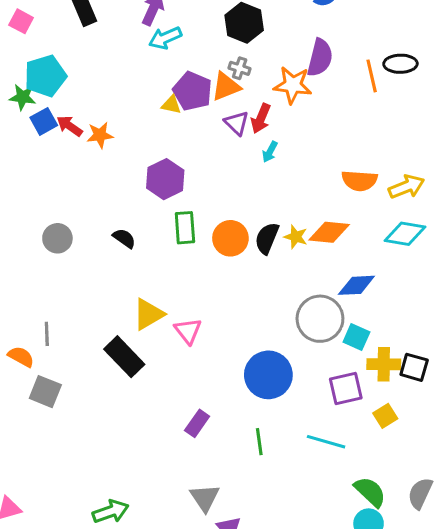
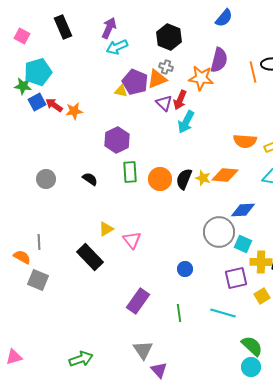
cyan arrow: (270, 152) -> (186, 122), size x1.6
yellow triangle: (148, 314) -> (106, 229), size x0.7
blue circle: (268, 375) -> (185, 269), size x0.5
purple rectangle: (197, 423) -> (138, 301), size x1.4

